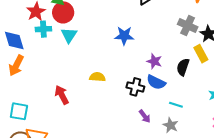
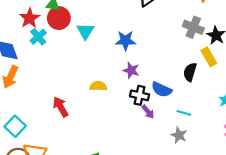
cyan cross: (43, 29) -> (38, 37), turned -35
cyan triangle: (69, 35) -> (85, 31), moved
purple star: (154, 61) -> (131, 70), moved
cyan square: (19, 111) -> (15, 126), turned 36
purple arrow: (145, 116) -> (148, 112), moved

